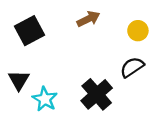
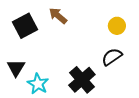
brown arrow: (88, 19) -> (58, 16), moved, turned -114

